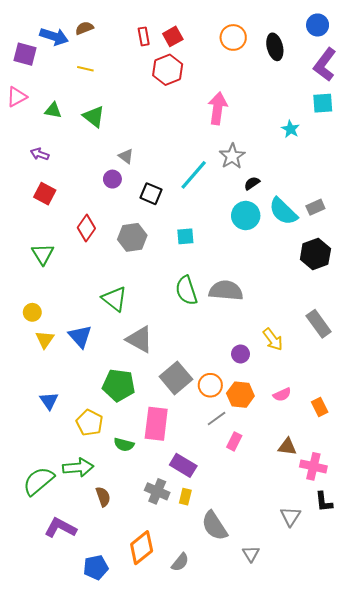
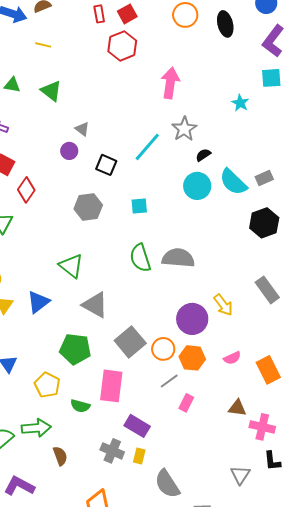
red diamond: (86, 228) -> (26, 190), moved
blue triangle: (80, 336) -> (38, 302), turned 35
purple circle: (240, 354) -> (192, 319), size x1.8
orange rectangle: (320, 407) -> (268, 370), size x1.5

